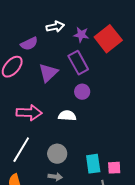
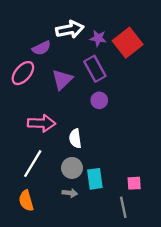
white arrow: (55, 27) -> (70, 29), size x1.4
white semicircle: (67, 116) -> (75, 138), moved, turned -102
cyan rectangle: (93, 164) -> (95, 179), moved

